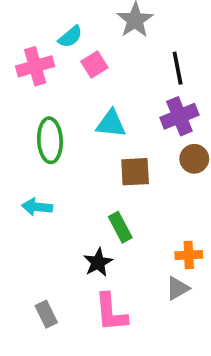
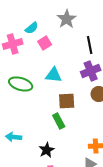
green ellipse: (50, 140) -> (21, 84), turned -70
cyan arrow: (37, 207) -> (14, 137), moved
green rectangle: (120, 227) -> (59, 121), moved

